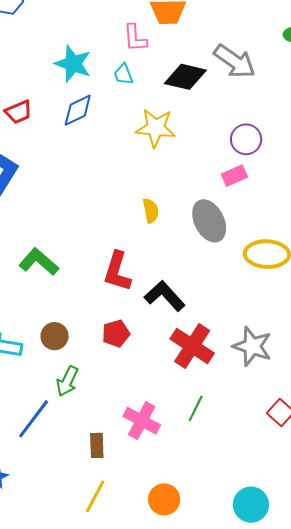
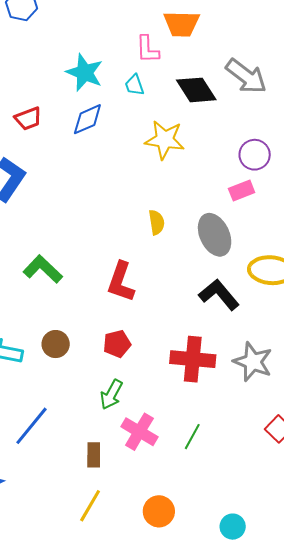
black diamond: (185, 77) -> (196, 90), turned 42
black L-shape: (165, 296) -> (219, 295), moved
red cross: (192, 346) -> (193, 359), turned -30
green arrow: (67, 381) -> (111, 394), moved
green line: (196, 408) -> (192, 437), moved
cyan circle: (251, 505) -> (233, 527), moved, size x0.7

